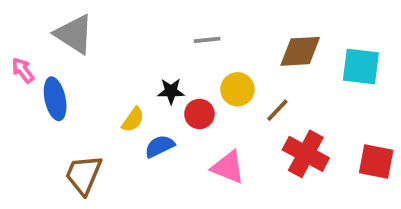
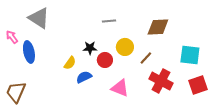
cyan square: (361, 66) -> (190, 55), moved
red square: (376, 161) -> (198, 85), turned -30
brown trapezoid: (84, 175) -> (16, 92), moved

